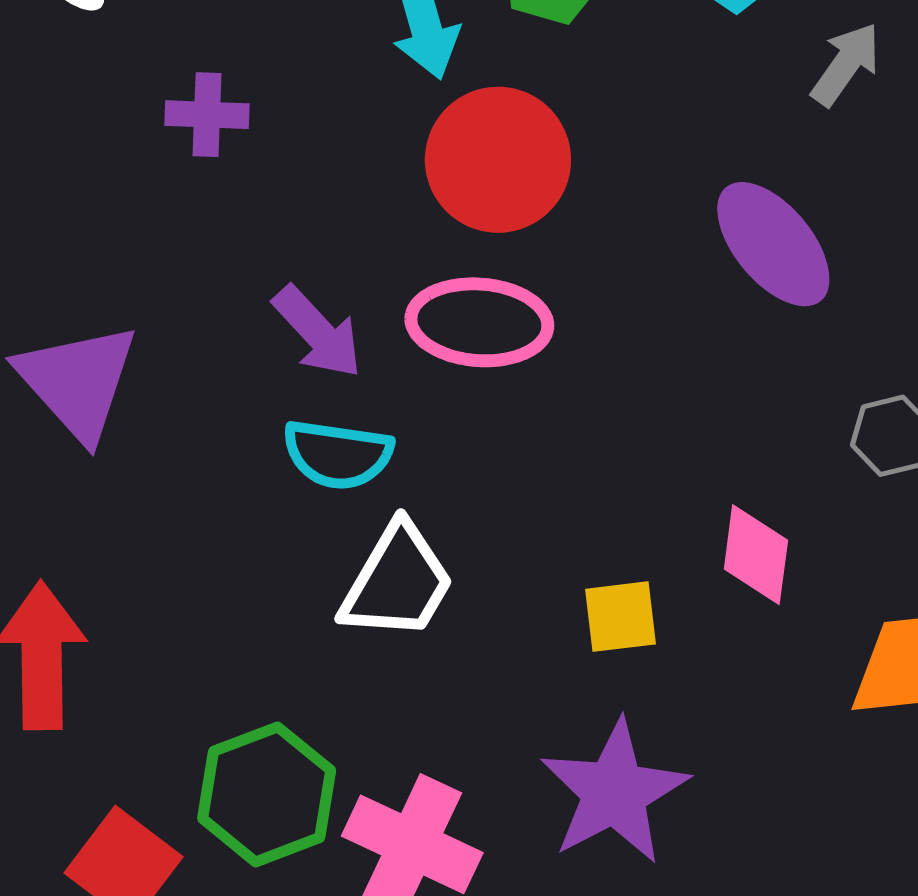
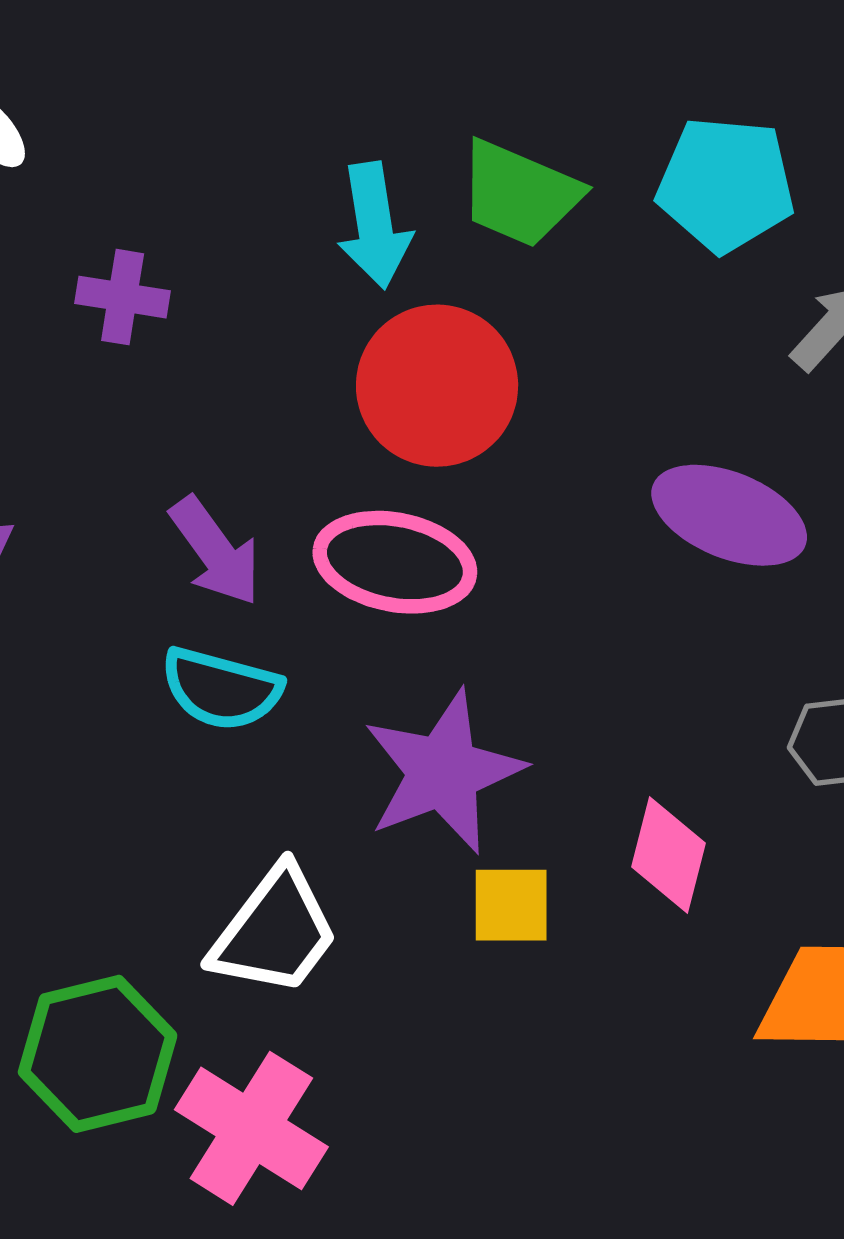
purple ellipse: (773, 244) -> (729, 515), turned -35
white trapezoid: (397, 582) -> (275, 932), moved
purple star: (614, 792) -> (443, 772), moved

